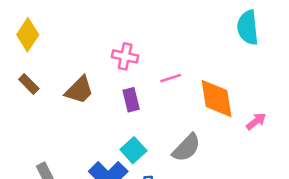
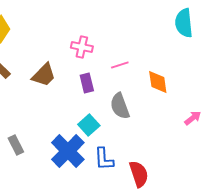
orange diamond: (216, 98) -> (158, 82), size x0.7
pink arrow: (256, 121) -> (193, 118), moved
gray semicircle: (186, 148) -> (120, 106), moved, turned 116

